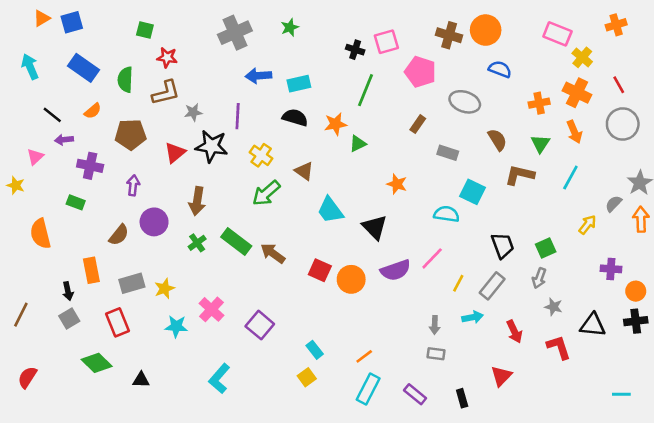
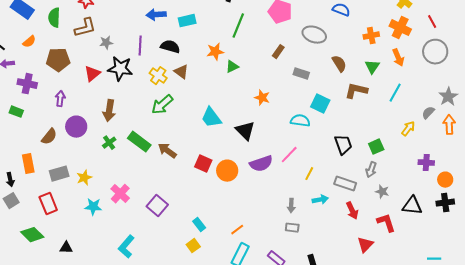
black semicircle: (295, 117) -> (170, 47), moved
brown triangle: (304, 171) -> (181, 72), moved
gray rectangle: (492, 286) -> (345, 184), moved, turned 70
red triangle: (501, 376) -> (365, 245), moved

